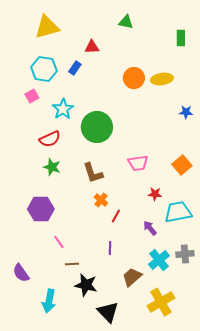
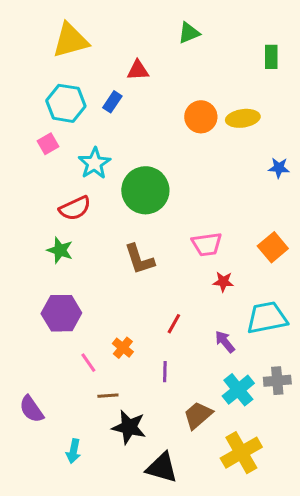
green triangle: (126, 22) -> (189, 33), turned -35
green star: (52, 167) -> (60, 250), moved
red star: (155, 194) -> (223, 282), moved
orange cross: (101, 200) -> (123, 348), moved
cyan arrow: (49, 301) -> (73, 451), size x0.7
black triangle: (108, 312) -> (162, 468), turned -30

